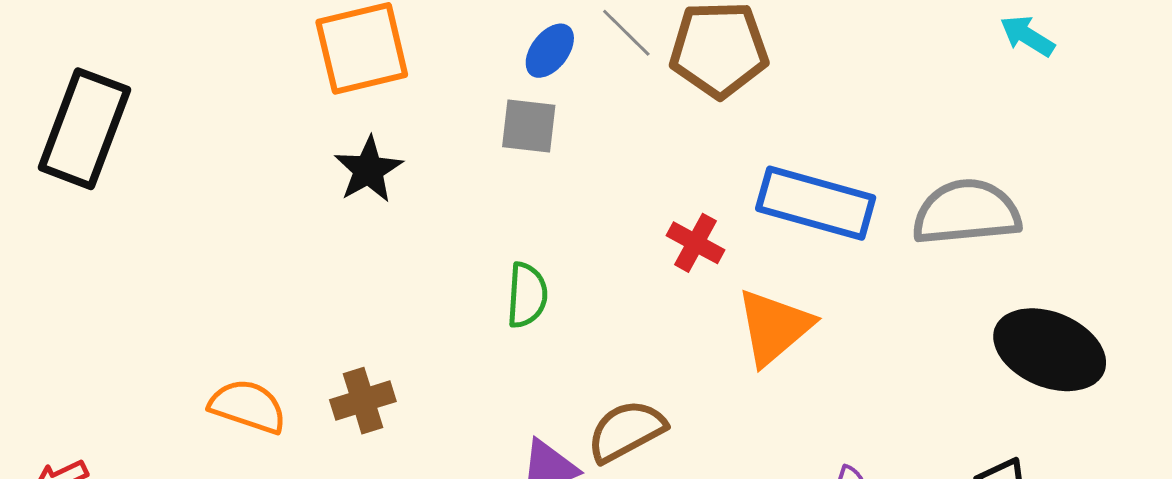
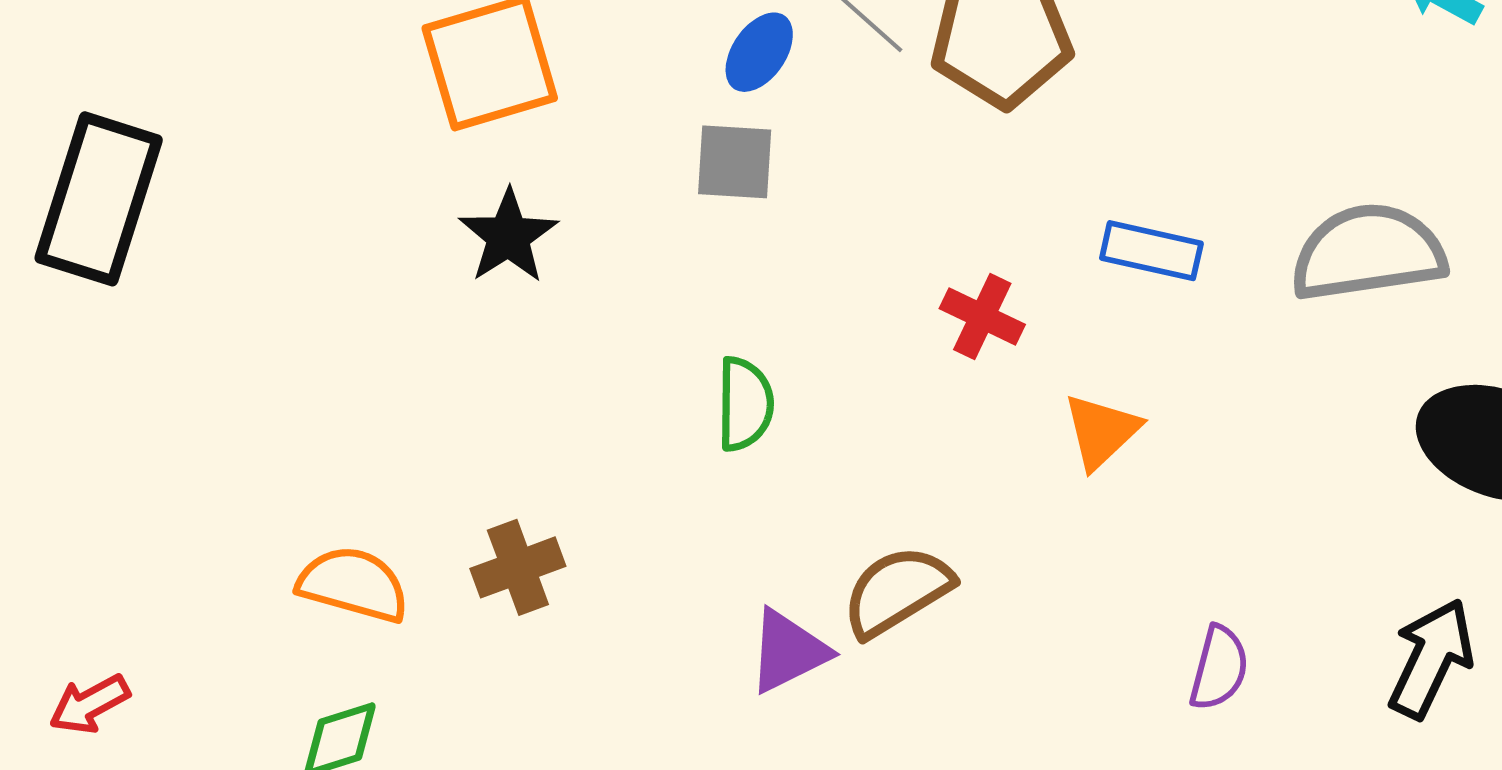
blue rectangle: (816, 203) -> (1151, 251), size x0.6
orange triangle: (774, 327) -> (1101, 431), size x0.7

